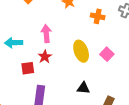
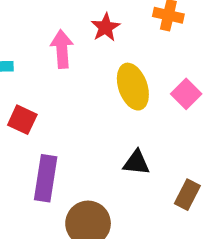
red star: (45, 57) -> (105, 27), moved
red square: (28, 68) -> (22, 120), turned 32

